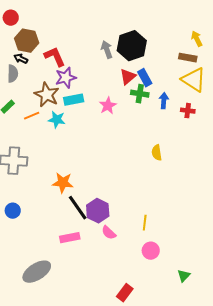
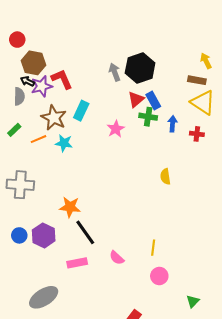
purple star: (66, 78) -> (42, 86), moved
cyan rectangle: (74, 100) -> (81, 111), moved, turned -54
purple hexagon: (98, 211) -> (44, 235), moved

